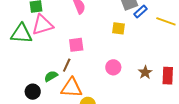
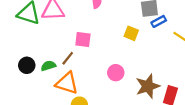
brown star: (145, 72) -> (148, 86), size x1.6
black circle: (33, 92) -> (27, 65), moved

